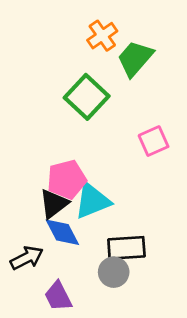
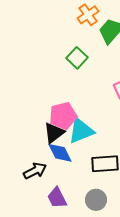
green square: (87, 97) -> (77, 58), size x0.7
gray circle: (114, 272) -> (96, 200), moved

